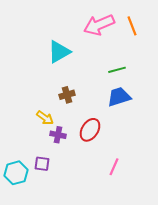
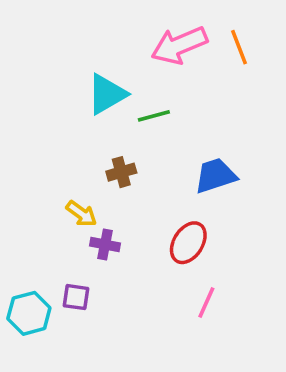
green line: (117, 70) -> (154, 116), moved
red ellipse: (90, 130) -> (188, 243), moved

